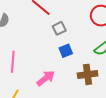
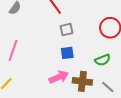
pink arrow: (46, 78) -> (59, 77), moved

